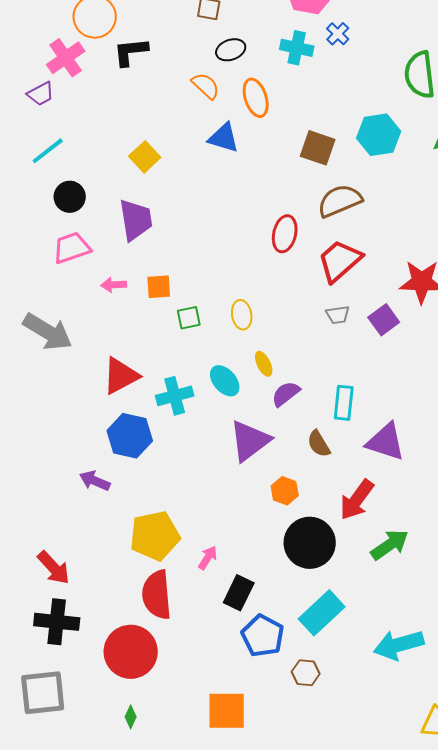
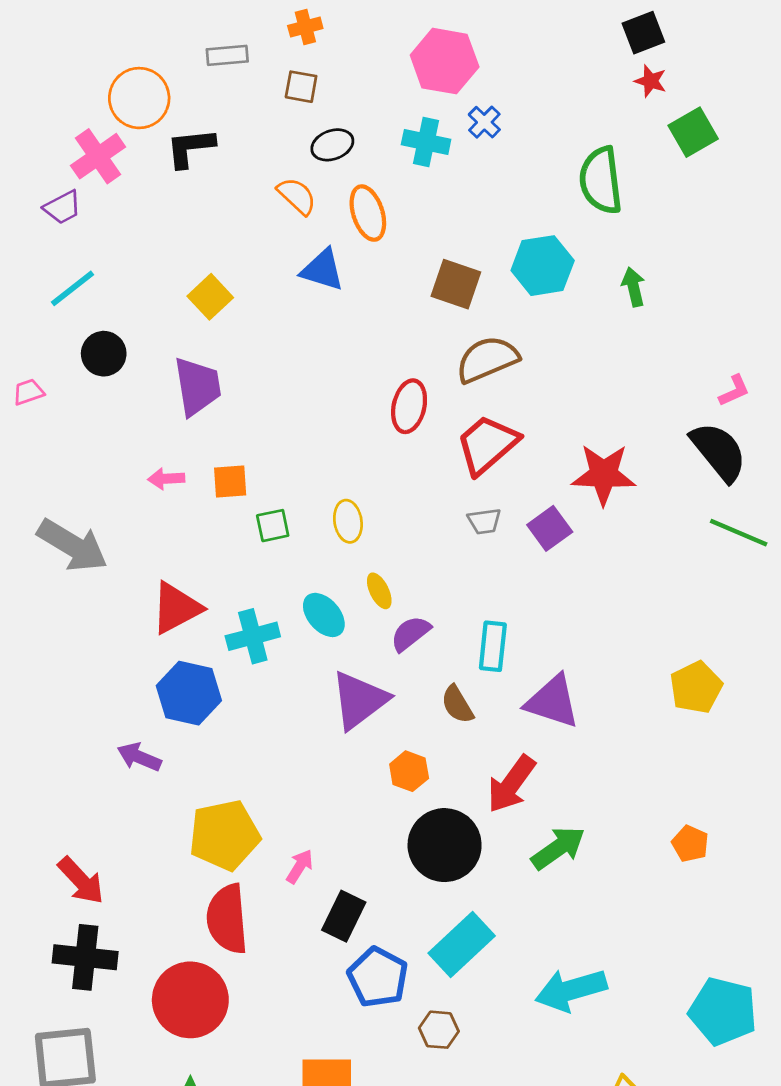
pink trapezoid: (72, 248) -> (28, 392), moved, size x0.6

